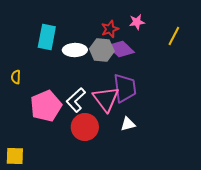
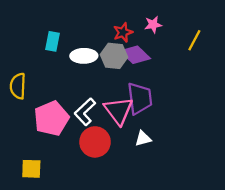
cyan rectangle: (47, 37) -> (53, 41), size x0.7
yellow semicircle: (16, 77) -> (18, 86), size x1.6
yellow square: (15, 156) -> (31, 169), moved

